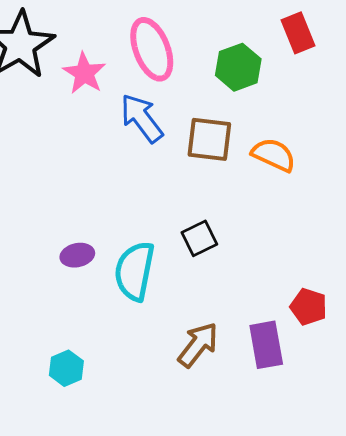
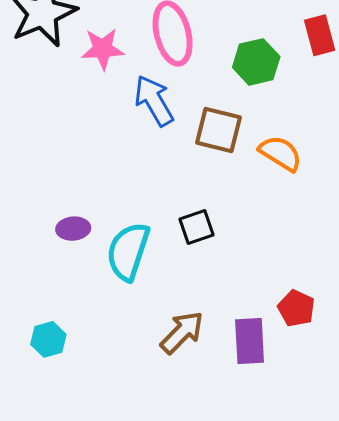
pink star: (84, 73) -> (103, 49), turned 30

